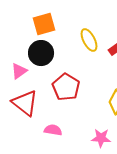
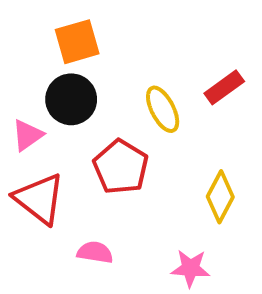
yellow ellipse: (89, 40) -> (163, 109), moved

